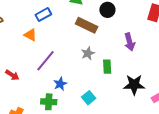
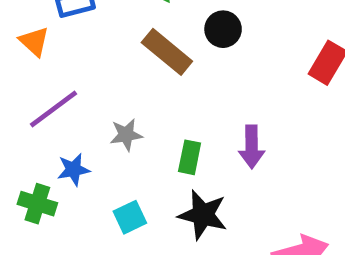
purple arrow: (130, 42) -> (252, 147), moved
gray star: (88, 53) -> (126, 135), moved
black star: (134, 85) -> (203, 215), moved

